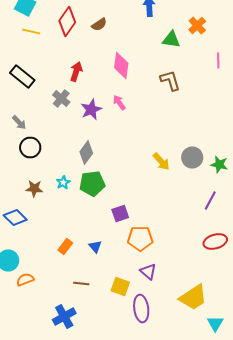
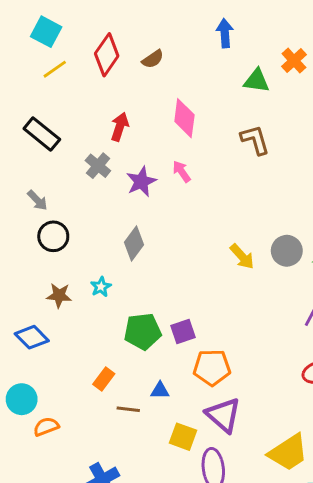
yellow line: (31, 32) -> (55, 69), turned -48
green pentagon: (92, 184) -> (143, 331), moved
blue triangle: (95, 246) -> (160, 391), moved, turned -48
purple triangle: (148, 272) -> (223, 415), size x1.5
brown line: (81, 284) -> (128, 409), moved

